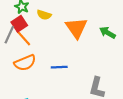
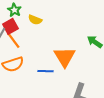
orange triangle: (76, 28) -> (65, 57), moved

